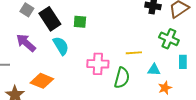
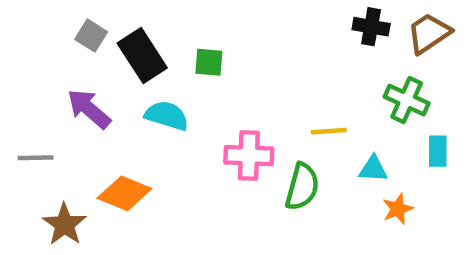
cyan semicircle: (61, 46) -> (167, 116), turned -42

